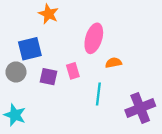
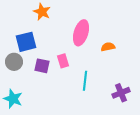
orange semicircle: (114, 63) -> (108, 47), moved
purple cross: (140, 108) -> (121, 93), size x0.7

